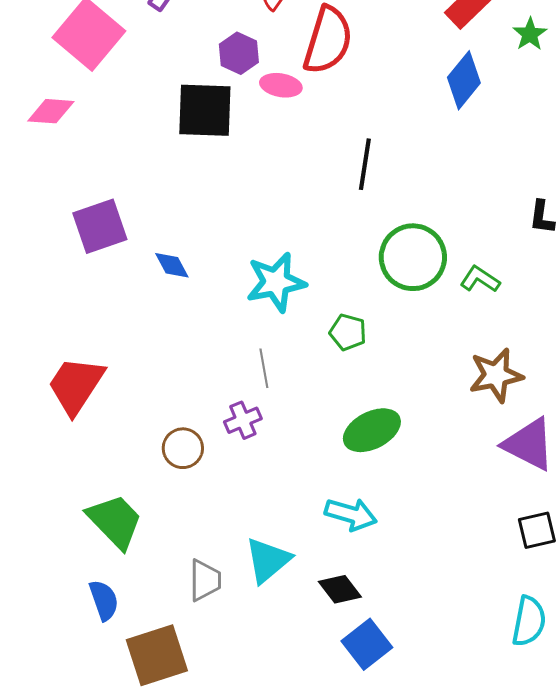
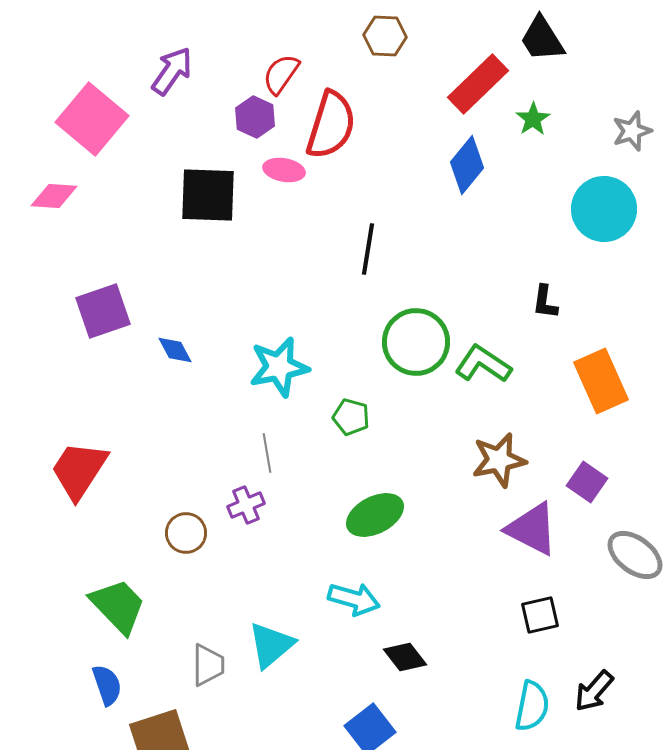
purple hexagon: (239, 53) -> (255, 117), moved
green L-shape: (480, 279) -> (483, 364), size x1.4
black diamond: (340, 589) -> (405, 657), moved

